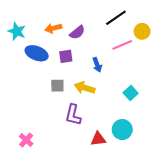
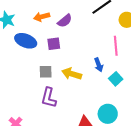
pink line: (122, 45) -> (116, 46), moved, turned -72
blue arrow: (97, 65) -> (99, 65), moved
purple L-shape: (73, 115) -> (49, 98), moved

